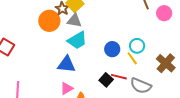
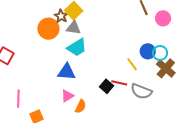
cyan circle: (137, 46) -> (160, 53), moved
blue circle: (112, 49) -> (148, 51), moved

